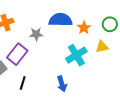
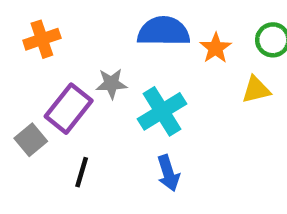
gray star: (36, 34) -> (111, 84), moved
cyan cross: (76, 55) -> (162, 111), moved

